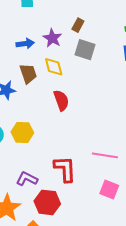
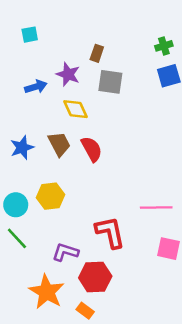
brown trapezoid: (28, 74) -> (59, 144), moved

